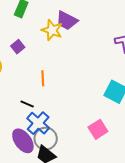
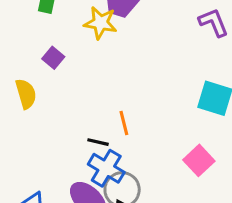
orange line: (43, 78) -> (124, 123), moved
black line: (27, 104) -> (98, 142), moved

